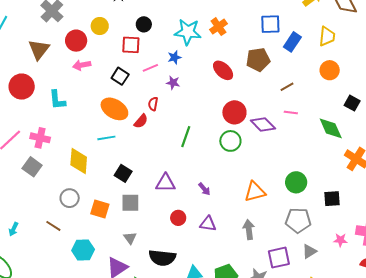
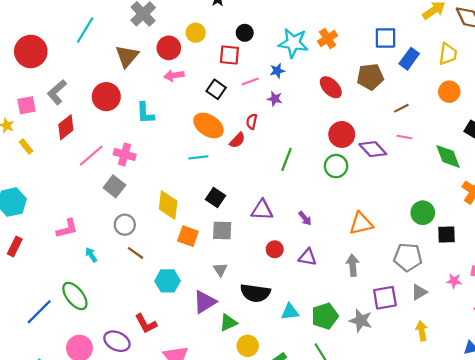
yellow diamond: (79, 161) -> (168, 205), moved
green circle: (296, 182) -> (423, 213), moved
gray circle: (70, 198) -> (125, 225), moved
cyan arrow: (13, 229) -> (91, 255), turned 120

